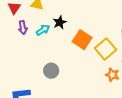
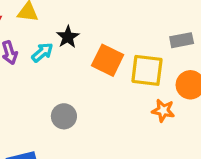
yellow square: (106, 49) -> (147, 70), turned -35

